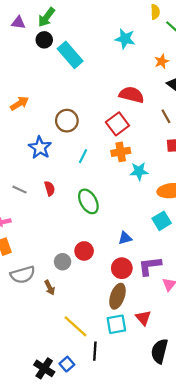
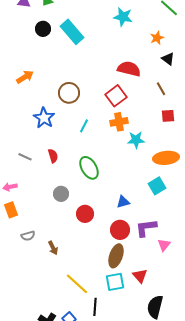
black circle: (44, 40) -> (43, 29), moved
gray circle: (63, 262) -> (61, 194), moved
gray semicircle: (23, 275) -> (28, 236), size x0.6

